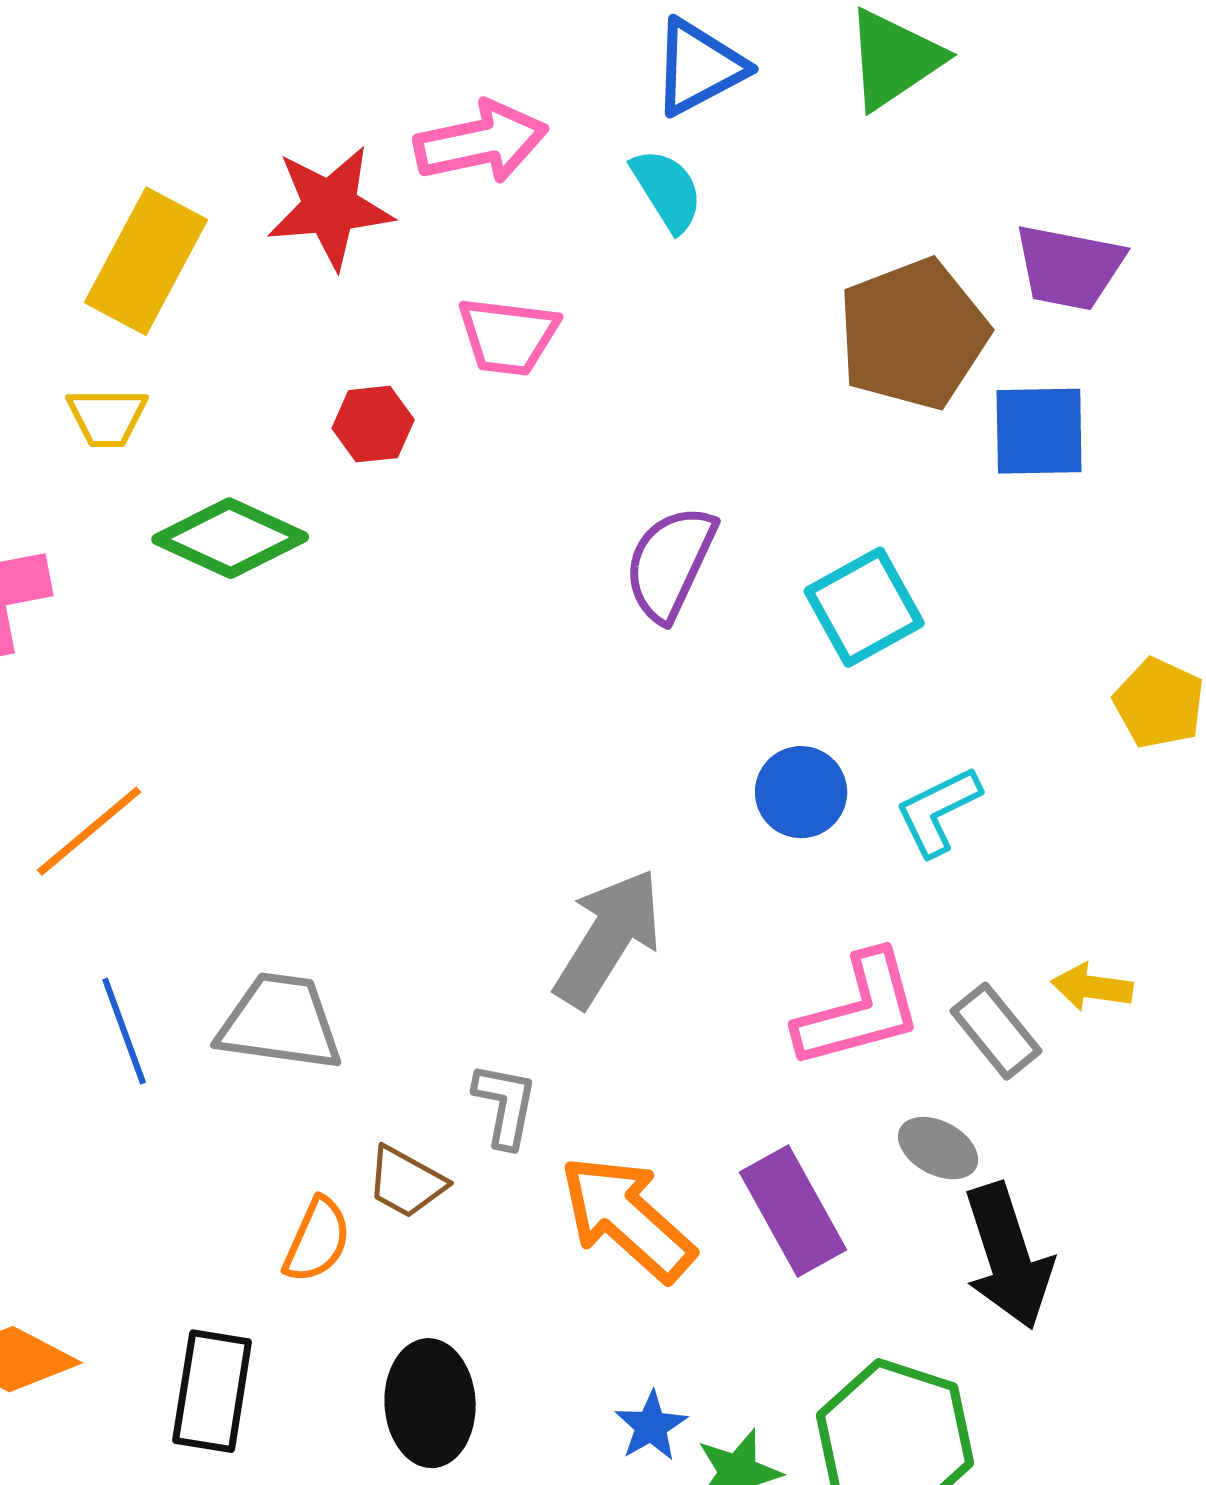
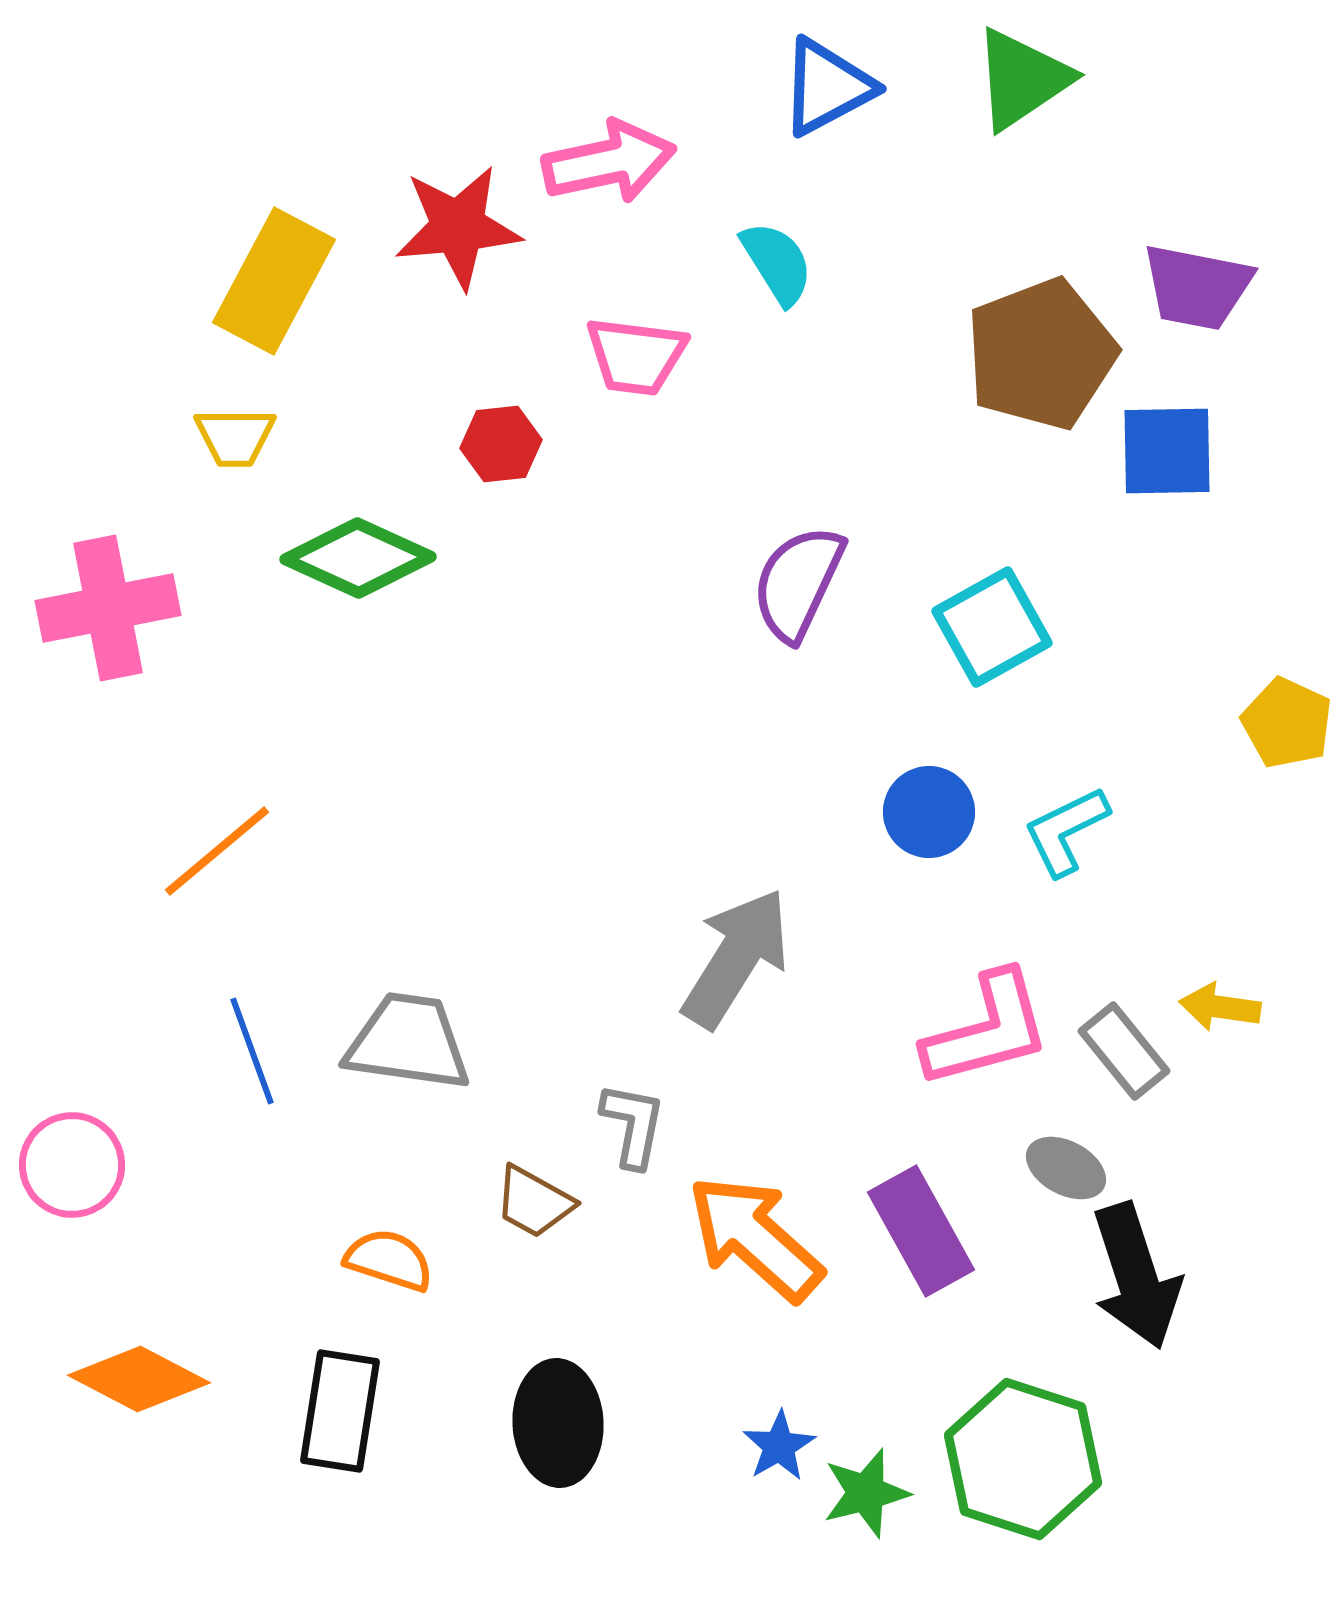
cyan semicircle: (667, 190) -> (777, 263), moved
orange semicircle: (317, 1240) -> (389, 1260), moved, turned -96

